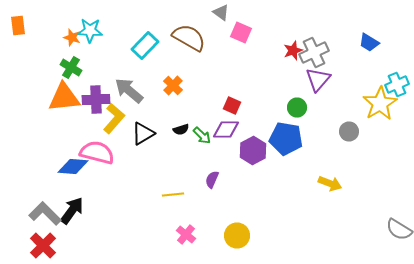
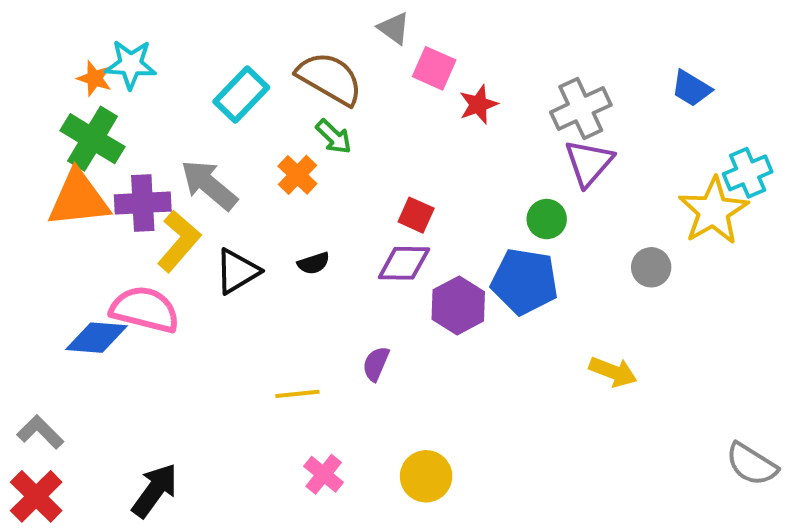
red star: (293, 50) -> (478, 105), moved
green cross: (71, 68) -> (92, 139), size x1.4
green arrow: (202, 136) -> (334, 137), moved
black arrow: (72, 210) -> (155, 490), moved
gray L-shape: (45, 214) -> (40, 432), size x0.7

